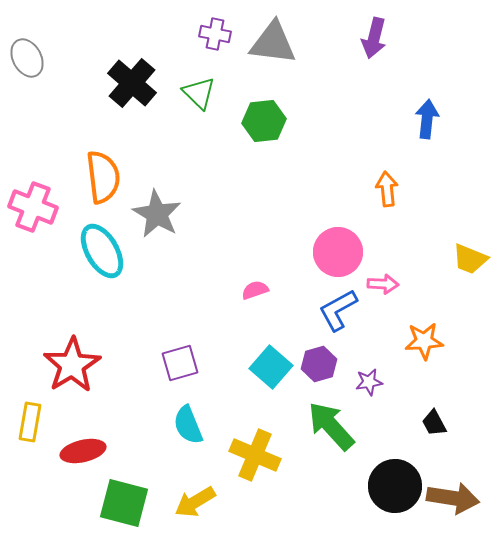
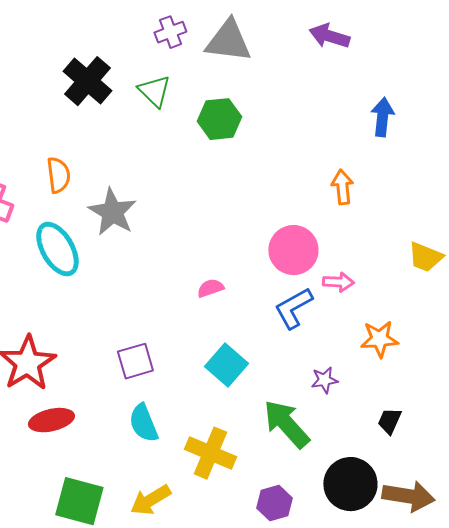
purple cross: (215, 34) -> (170, 32), turned -32
purple arrow: (374, 38) -> (329, 36), turned 93
orange semicircle: (103, 177) -> (58, 175), size x0.7
purple hexagon: (319, 364) -> (274, 503), moved
black trapezoid: (434, 423) -> (389, 421), turned 52
red ellipse: (83, 451) -> (51, 420), moved

